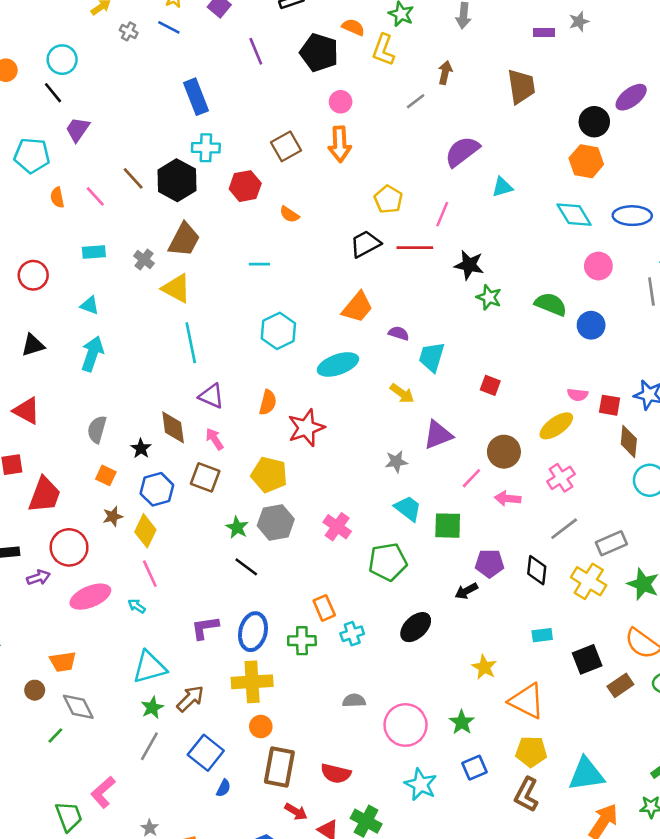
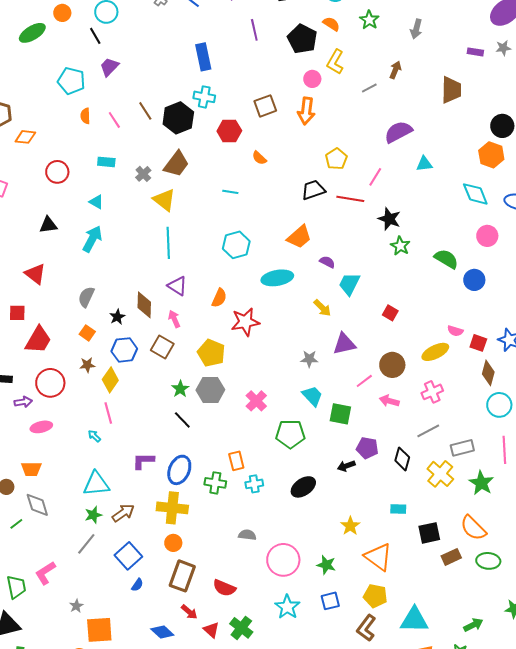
yellow L-shape: (383, 50) -> (335, 62), moved
pink ellipse: (90, 597) -> (41, 427), moved, size x0.7
green star: (462, 722) -> (326, 565), turned -30

